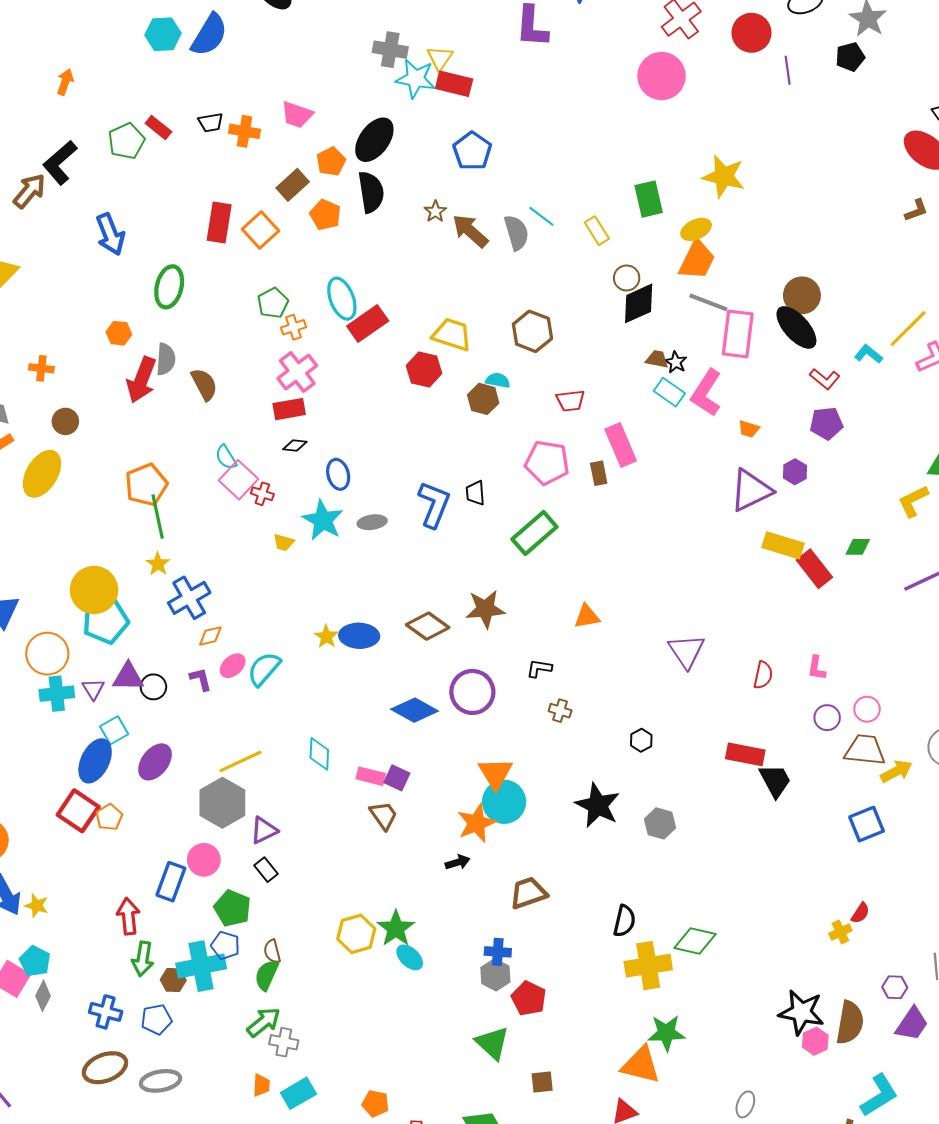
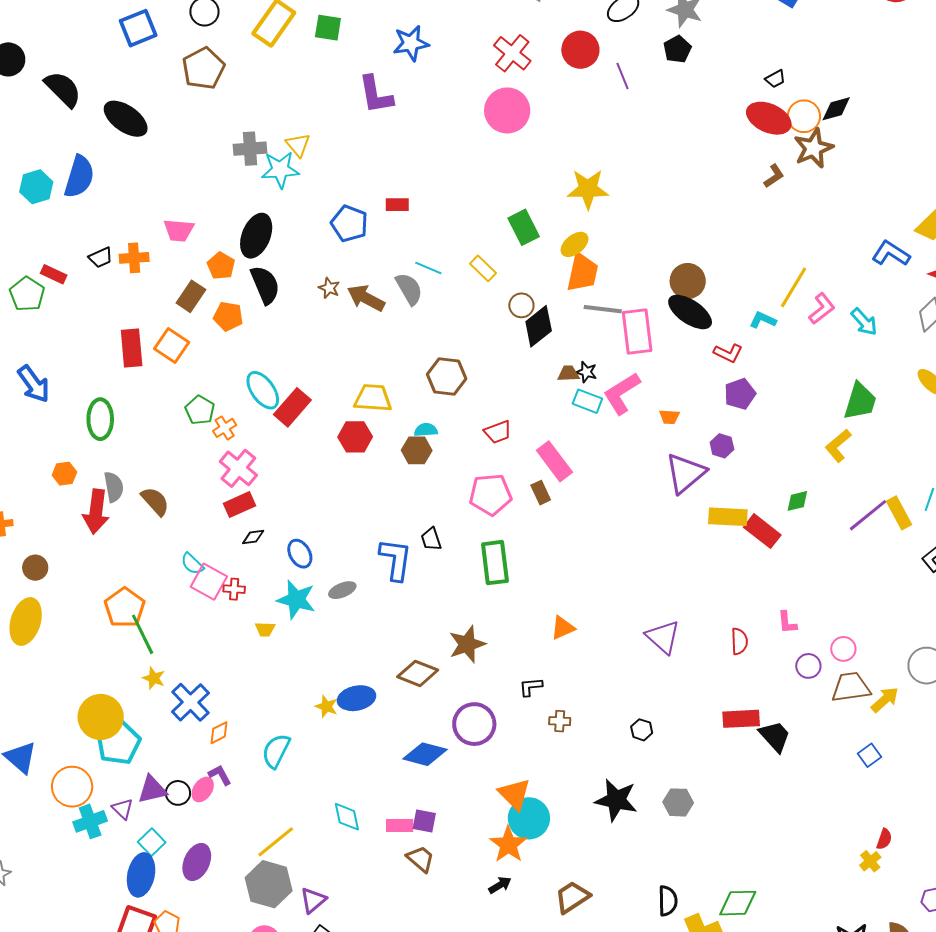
red rectangle: (454, 84) -> (397, 205), moved, size x0.7
pink L-shape: (706, 393) -> (622, 393), turned 39
green rectangle: (534, 533) -> (495, 563), turned -42
pink ellipse: (233, 666) -> (203, 789), moved
blue square: (867, 824) -> (869, 755), size x0.7

